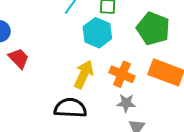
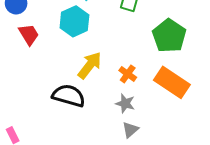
cyan hexagon: (97, 33) -> (74, 21), moved
orange cross: (122, 74) -> (128, 74), size x0.7

